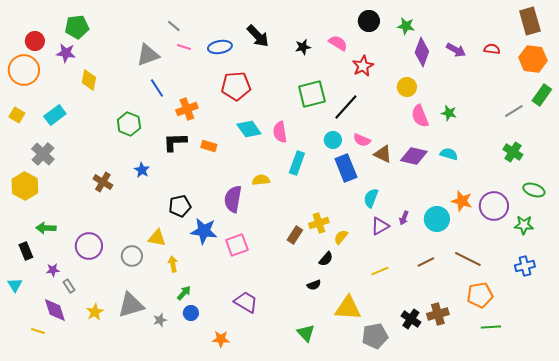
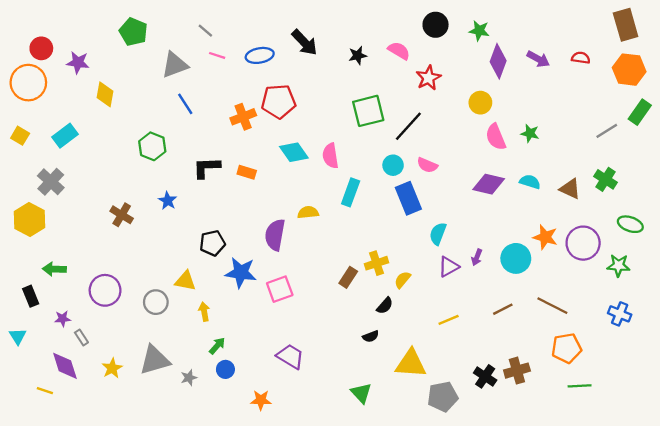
green pentagon: (77, 27) -> (133, 32), moved, turned 30
orange cross: (187, 109) -> (243, 117), moved
brown triangle: (383, 154) -> (570, 189), moved
blue cross: (525, 266) -> (620, 314), turned 36

